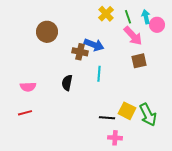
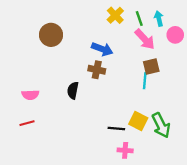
pink circle: (157, 25) -> (175, 35), moved
brown cross: (80, 52) -> (97, 70), moved
cyan line: (99, 74) -> (145, 81), moved

